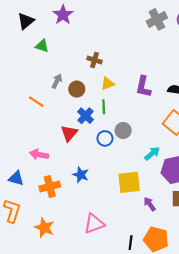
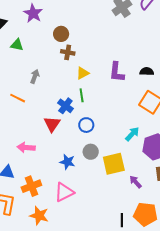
brown circle: (77, 89) -> (61, 34), moved
gray circle: (123, 130) -> (91, 152), moved
orange cross: (50, 187) -> (31, 186), moved
pink triangle: (94, 224) -> (64, 192), moved

